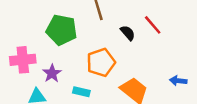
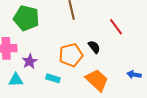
green pentagon: (62, 30) -> (26, 18), moved
black semicircle: (128, 33) -> (94, 47), moved

